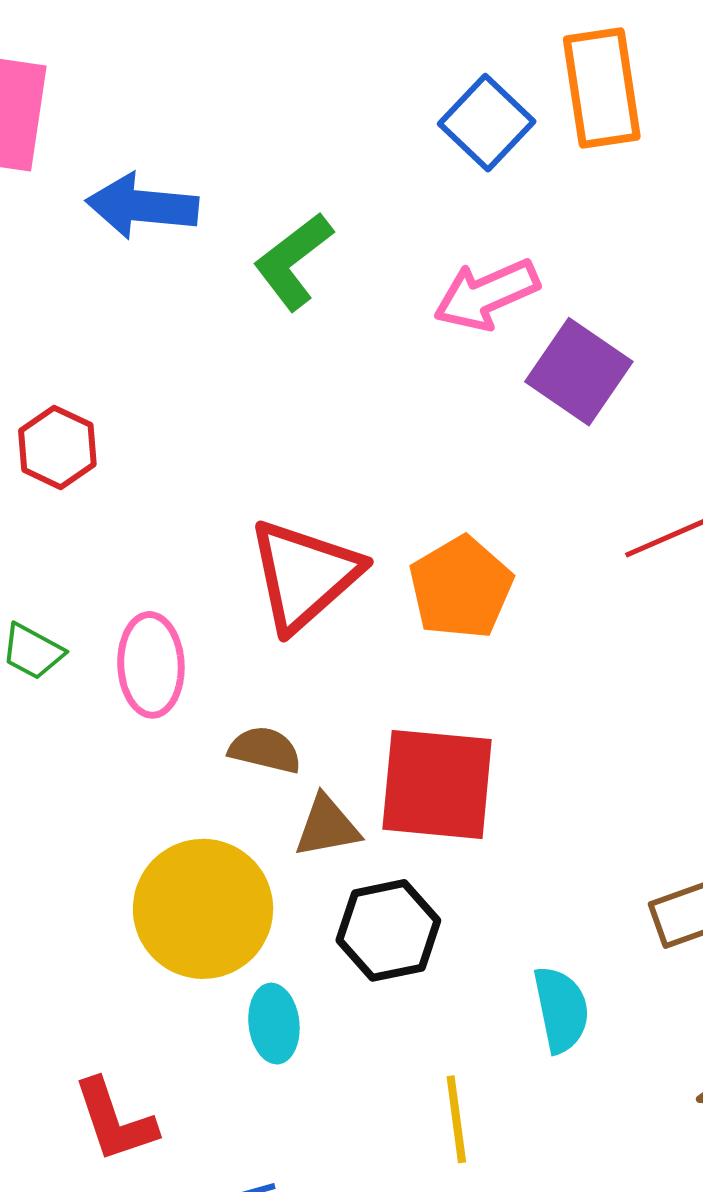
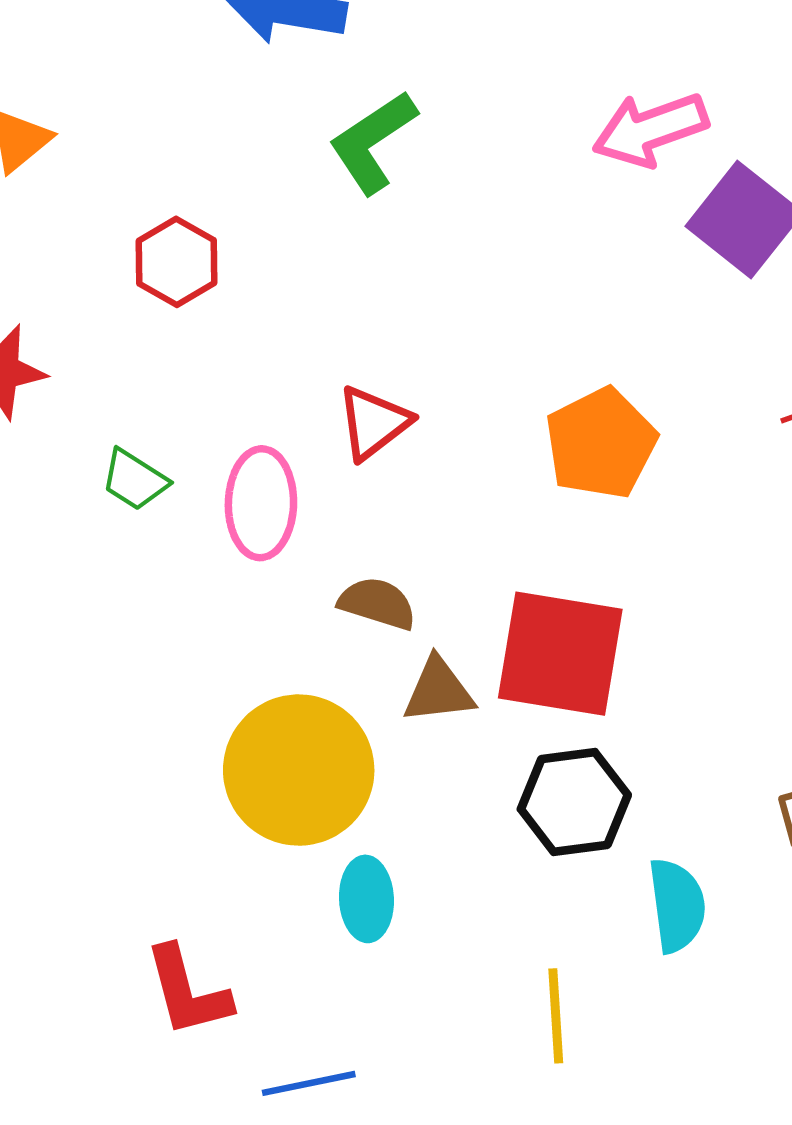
green L-shape: (293, 261) -> (373, 142), moved
red triangle: (304, 575) -> (374, 423), moved, size x0.6
black hexagon: (388, 930) -> (574, 802), moved

